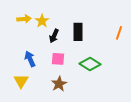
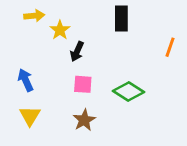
yellow arrow: (24, 19) -> (34, 16), moved
black rectangle: (78, 32) -> (121, 19), moved
blue arrow: (30, 59) -> (26, 80), moved

